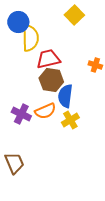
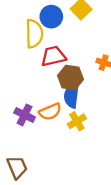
blue circle: (18, 22) -> (51, 17), moved
brown hexagon: (51, 80) -> (70, 78), moved

